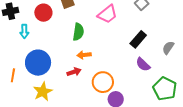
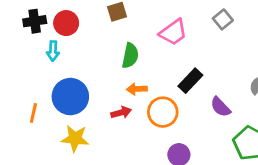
red circle: (43, 13) -> (66, 23), moved
black rectangle: (138, 39) -> (190, 81), moved
orange circle: (103, 82) -> (163, 112), moved
yellow star: (43, 92) -> (75, 138), turned 30

